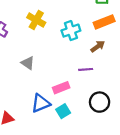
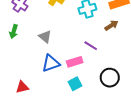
purple line: (86, 69) -> (91, 46), moved, turned 32
blue triangle: (41, 103) -> (51, 63), moved

